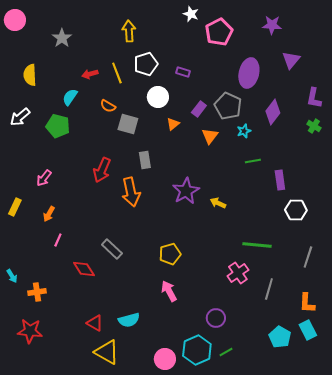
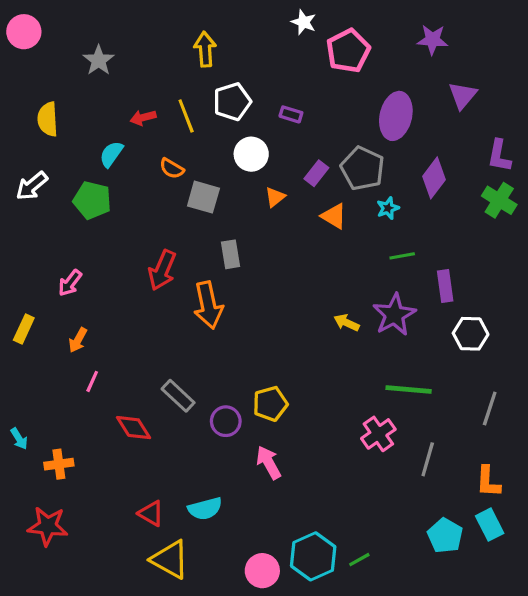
green cross: (314, 126) -> (499, 200), size x1.5
orange triangle: (210, 136) -> (334, 216), turned -36
purple star: (186, 191) -> (394, 315), moved
purple circle: (216, 318) -> (226, 421), moved

